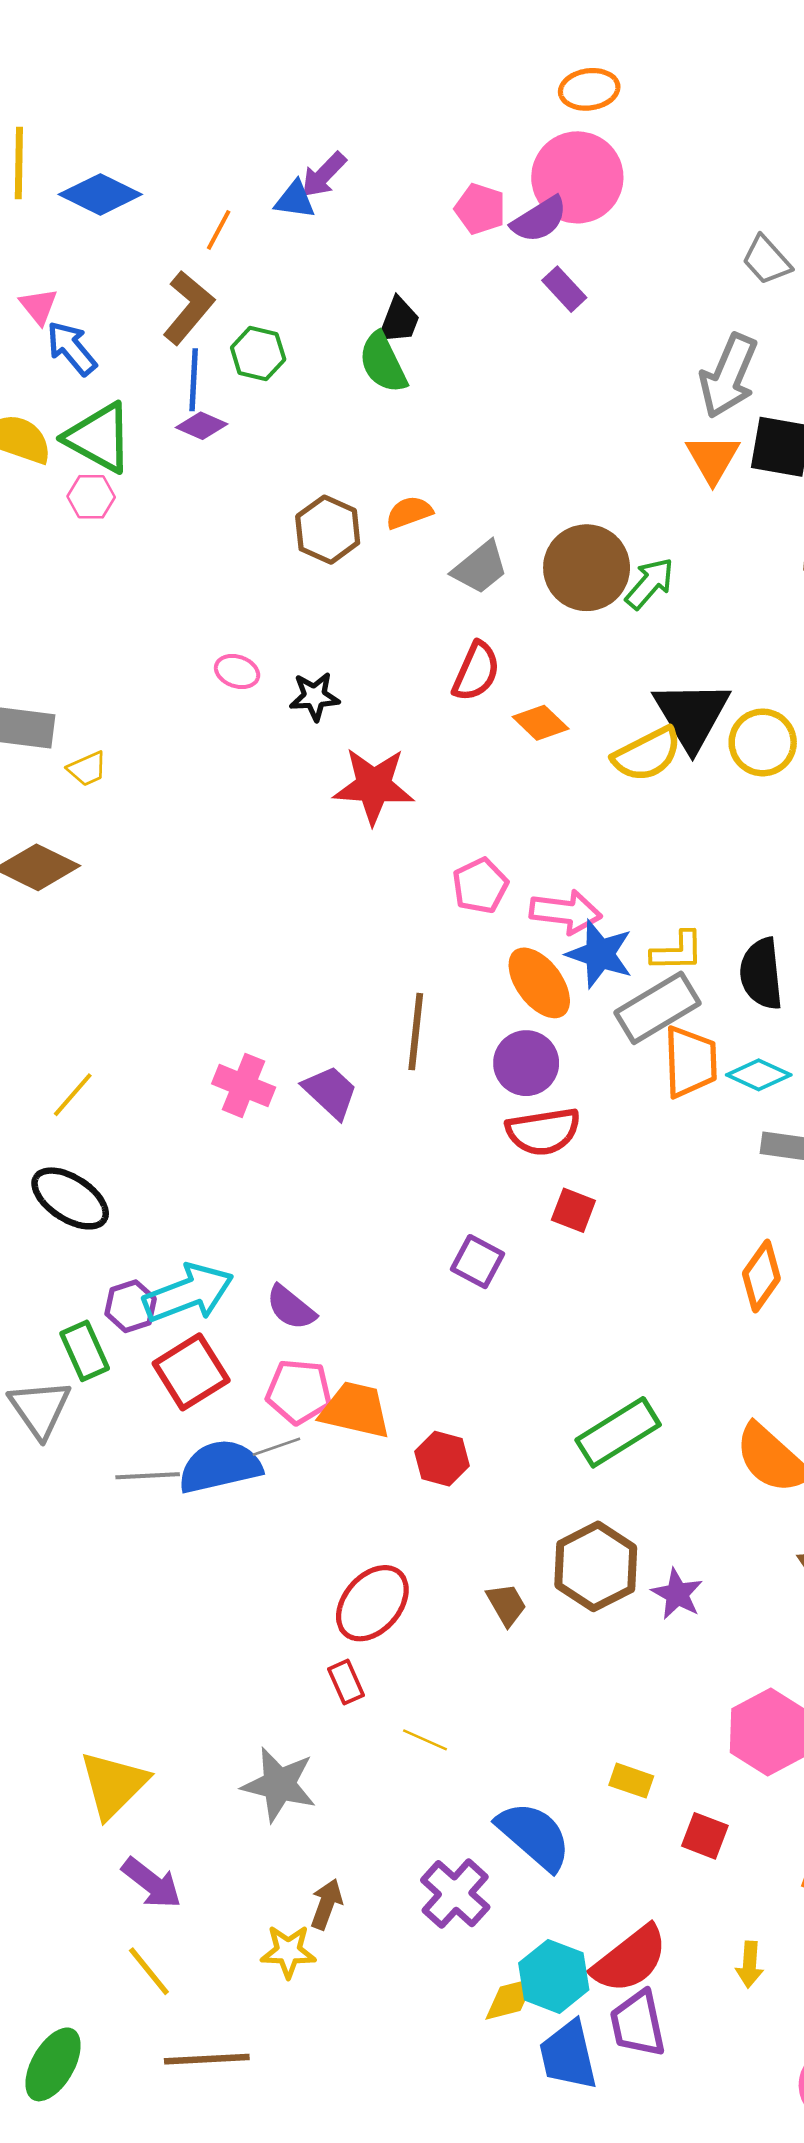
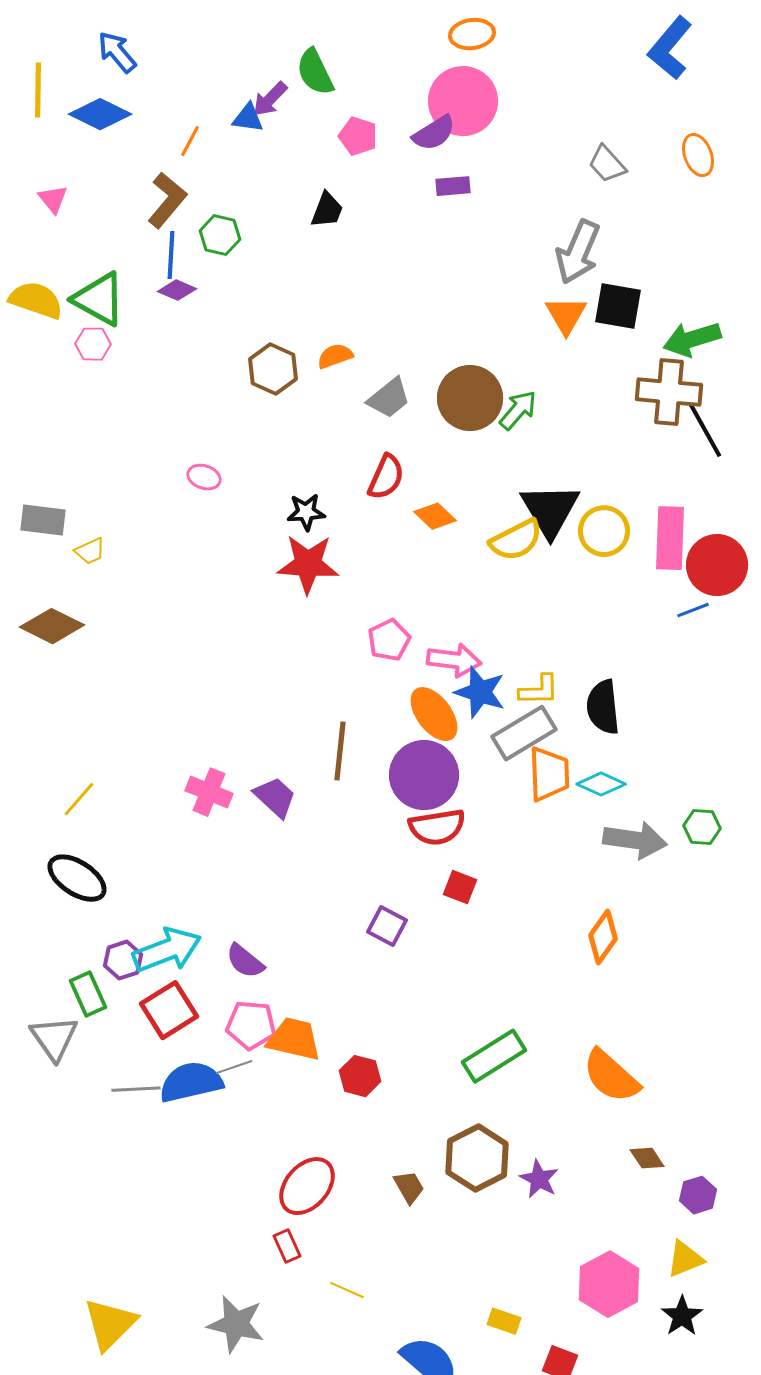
pink pentagon: (480, 209) -> (358, 136), moved
purple rectangle: (564, 289) -> (453, 186), turned -52
blue arrow: (71, 348) -> (117, 52), moved
green semicircle: (383, 363) -> (315, 72), moved
black star: (315, 696) -> (306, 512), moved
purple circle: (526, 1063) -> (424, 775), size x1.4

